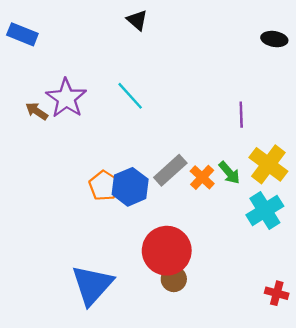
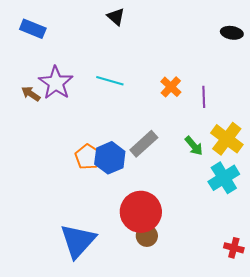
blue rectangle: (22, 34) -> (33, 29), moved
cyan line: (130, 96) -> (110, 81), turned -32
orange cross: (202, 177) -> (171, 87), moved

